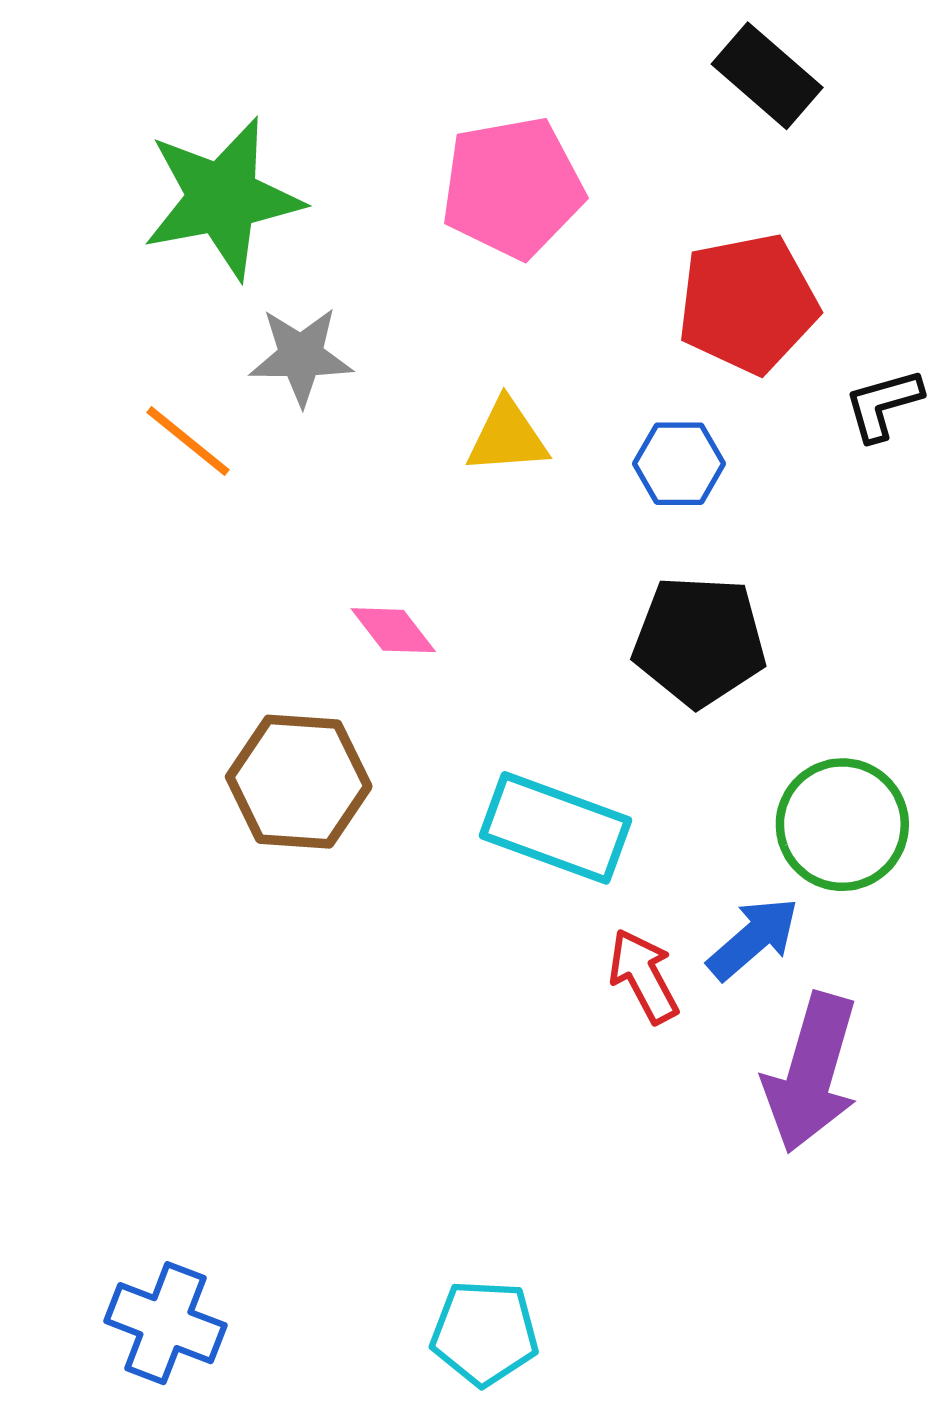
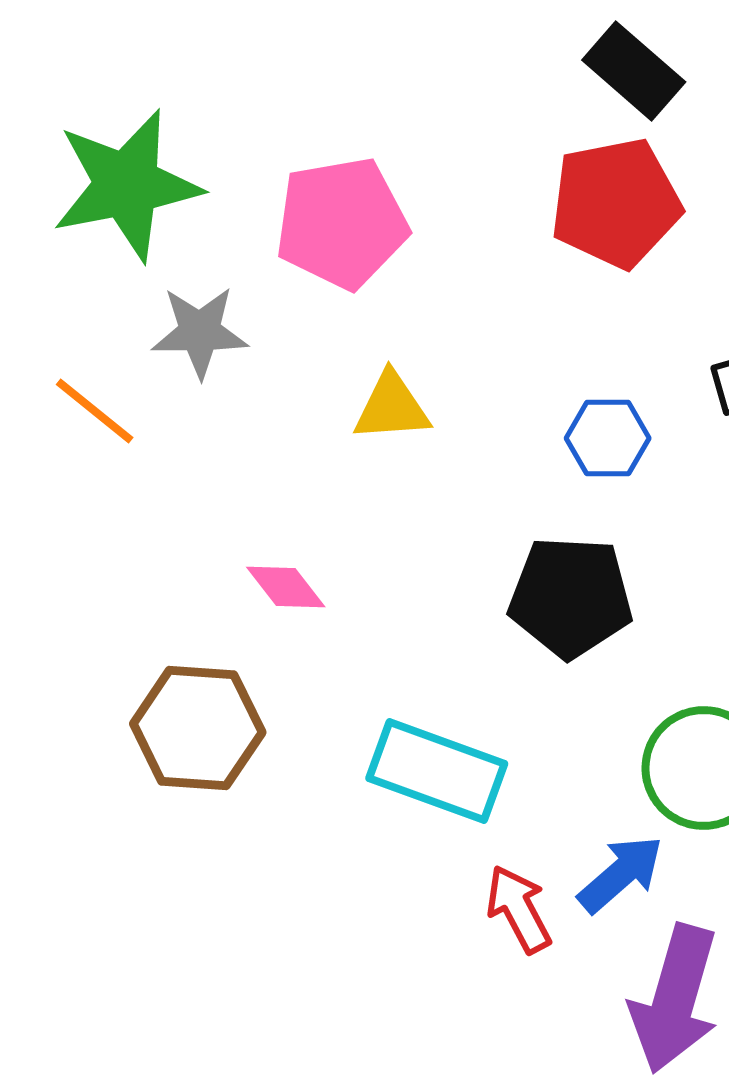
pink pentagon: (512, 188) -> (342, 223), moved
red pentagon: (748, 304) -> (616, 203), moved
blue hexagon: (679, 464) -> (608, 438), moved

